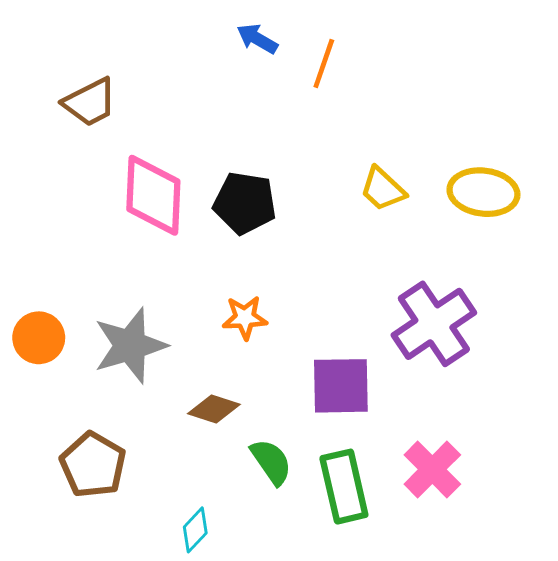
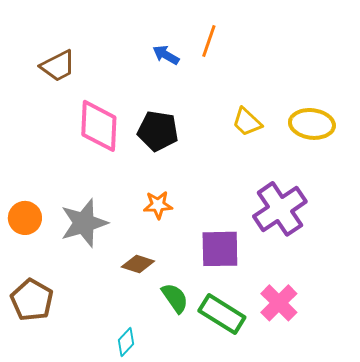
blue arrow: (257, 39) -> (166, 55), moved
brown pentagon: (93, 465) -> (32, 300), moved
green rectangle: (344, 487) -> (222, 314), turned -45

